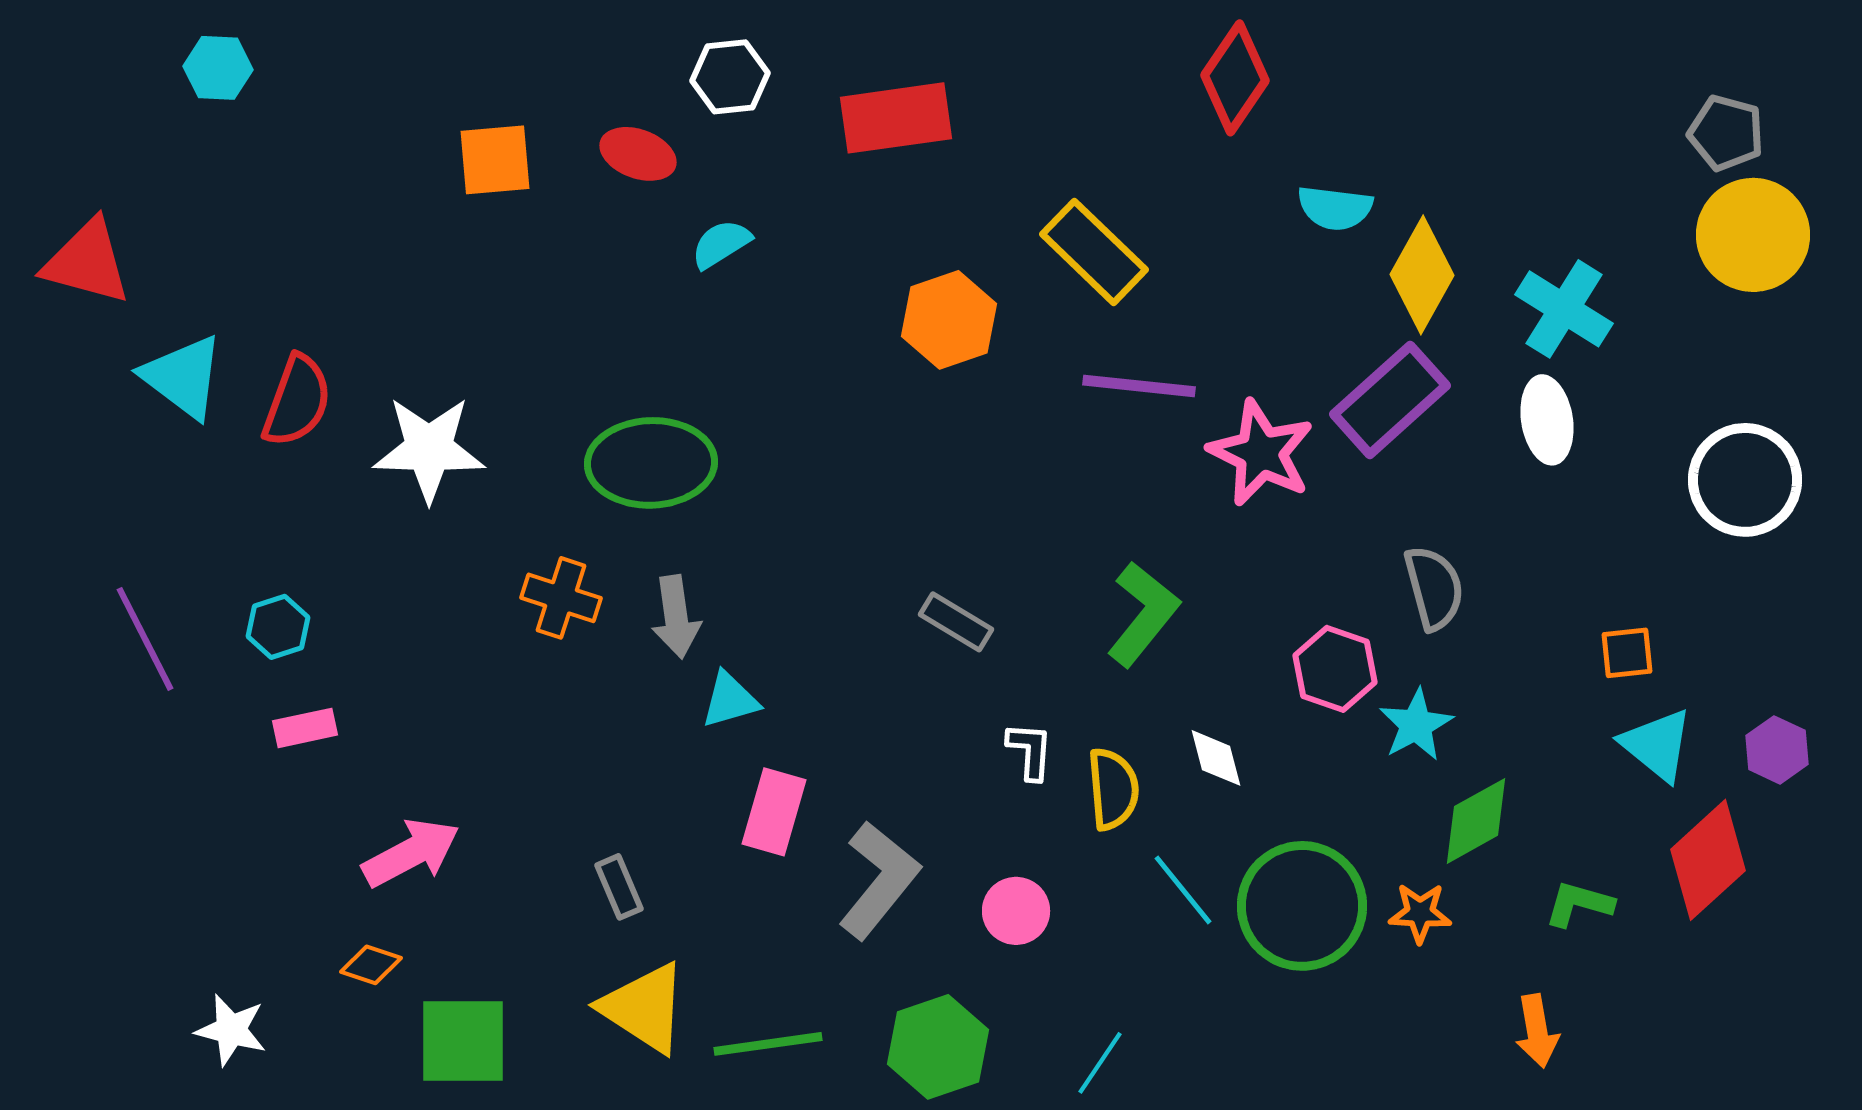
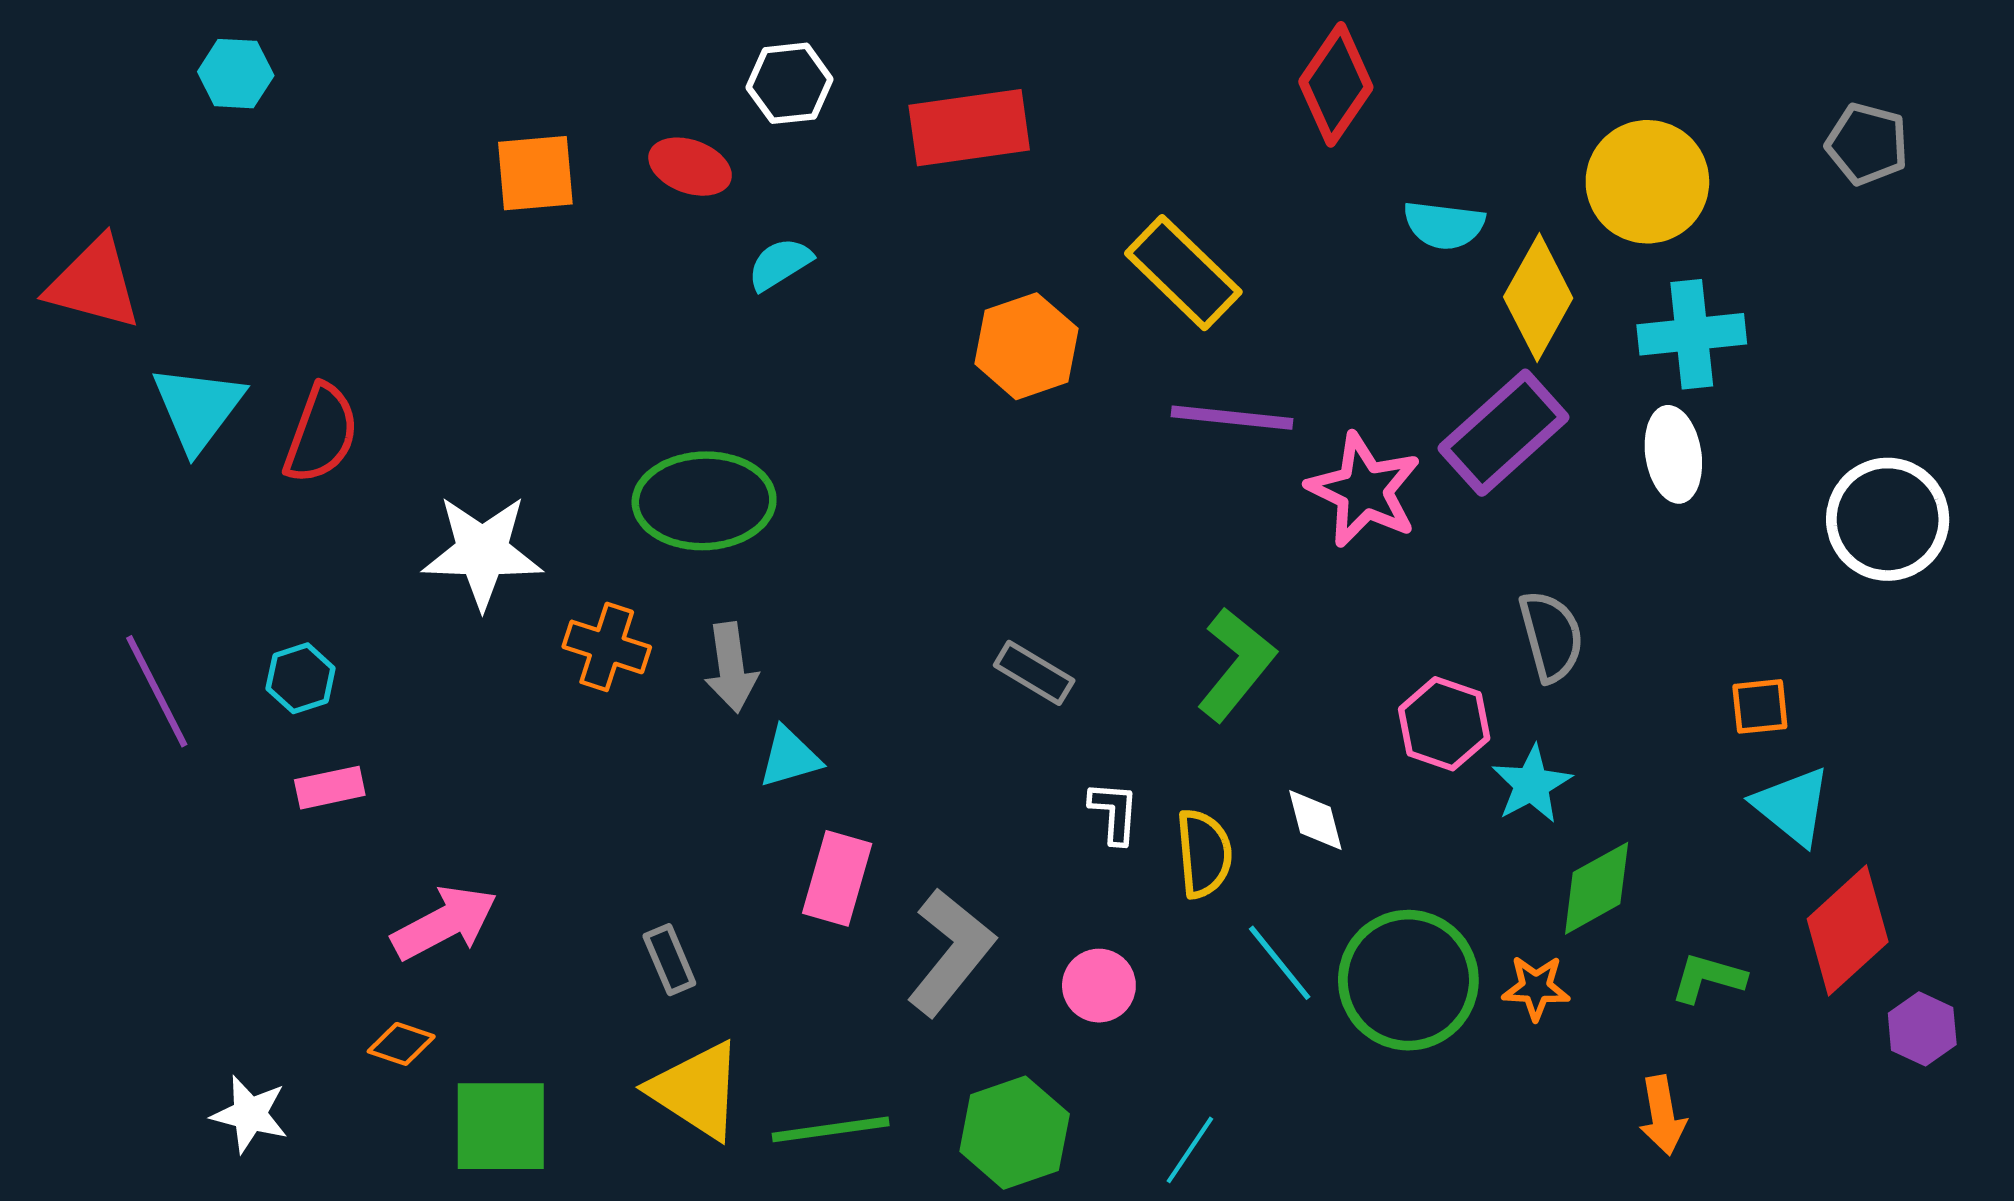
yellow circle: (1753, 235) -> (1647, 182), moved
cyan cross: (1564, 309) -> (1692, 334), turned -38
cyan triangle: (183, 377) -> (198, 408), turned 30
white star: (429, 449) -> (482, 552), moved
purple hexagon: (1777, 750) -> (1922, 1029), moved

